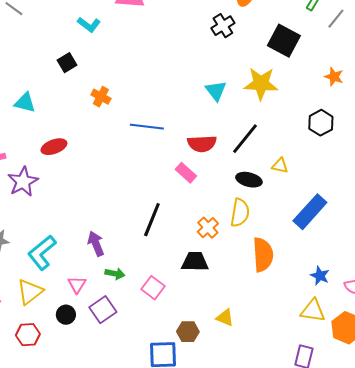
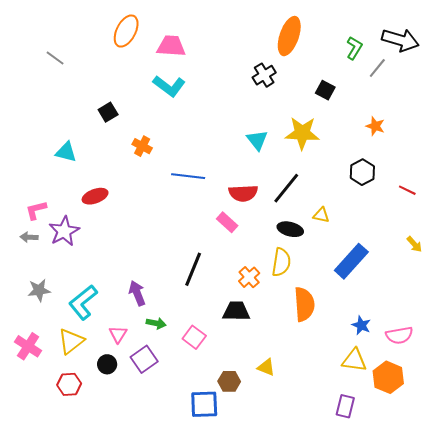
cyan L-shape: (89, 25) -> (169, 86), moved, size x1.4
black square: (284, 41) -> (325, 90), size x0.6

